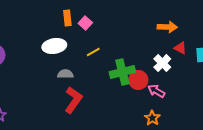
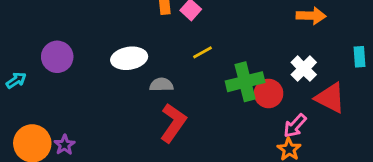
white ellipse: (54, 46) -> (129, 58), moved
red triangle: (180, 48) -> (330, 98), moved, size x1.6
pink arrow: (156, 91) -> (295, 126), moved, turned -78

